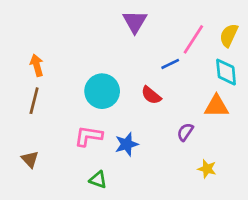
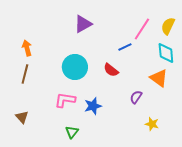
purple triangle: (135, 22) -> (83, 24), moved, turned 30
orange triangle: (216, 106) -> (159, 78), turned 36
green triangle: (98, 180) -> (72, 132), turned 48

